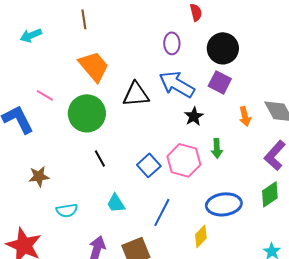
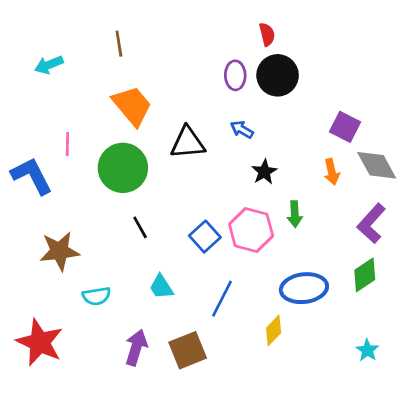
black circle: (223, 48) -> (278, 75), moved
purple square: (220, 82) -> (345, 127), moved
blue arrow: (177, 84) -> (242, 130), size x0.5
pink line: (45, 95) -> (67, 144), turned 60
brown star: (39, 176) -> (59, 251), size x1.4

